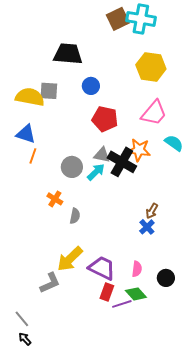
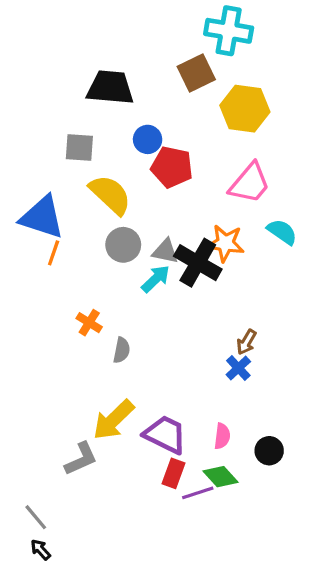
brown square: (118, 19) -> (196, 73), moved
yellow semicircle: (30, 97) -> (110, 195), moved, turned 32
red pentagon: (105, 119) -> (172, 167), moved
blue triangle: (26, 134) -> (42, 217), size x1.4
gray circle: (72, 167) -> (123, 245), moved

